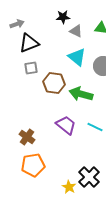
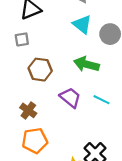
gray square: (31, 68) -> (22, 39), moved
brown hexagon: (54, 83) -> (40, 70), moved

